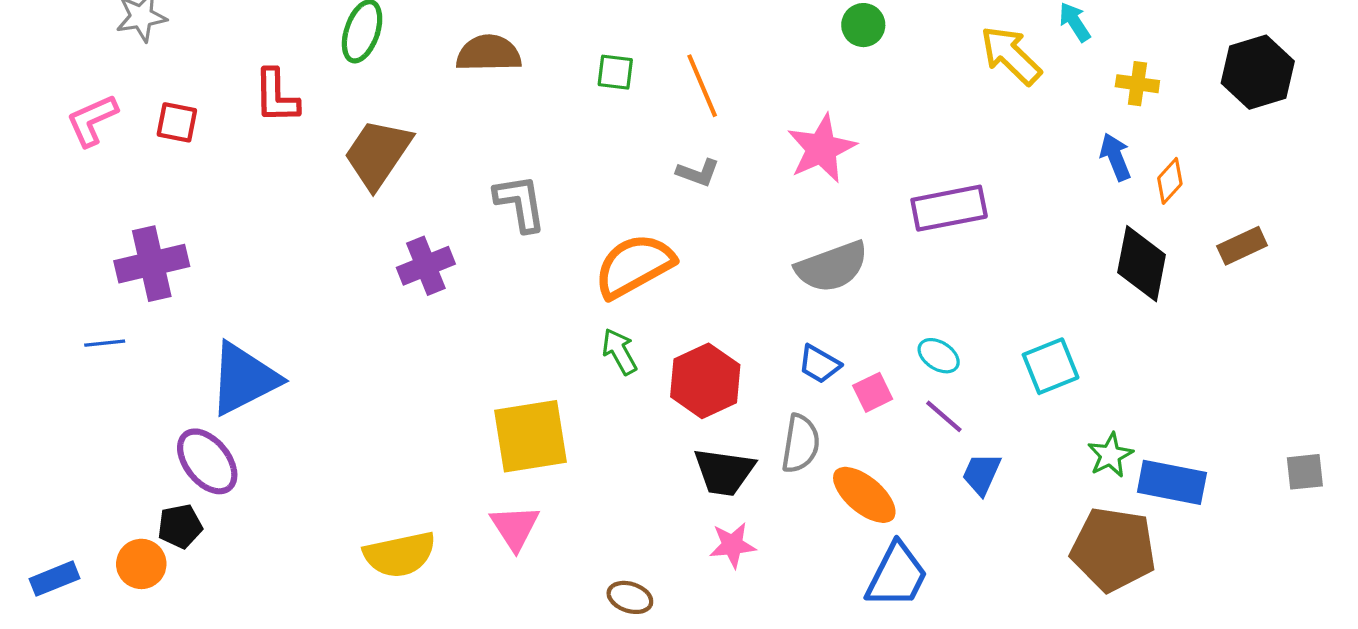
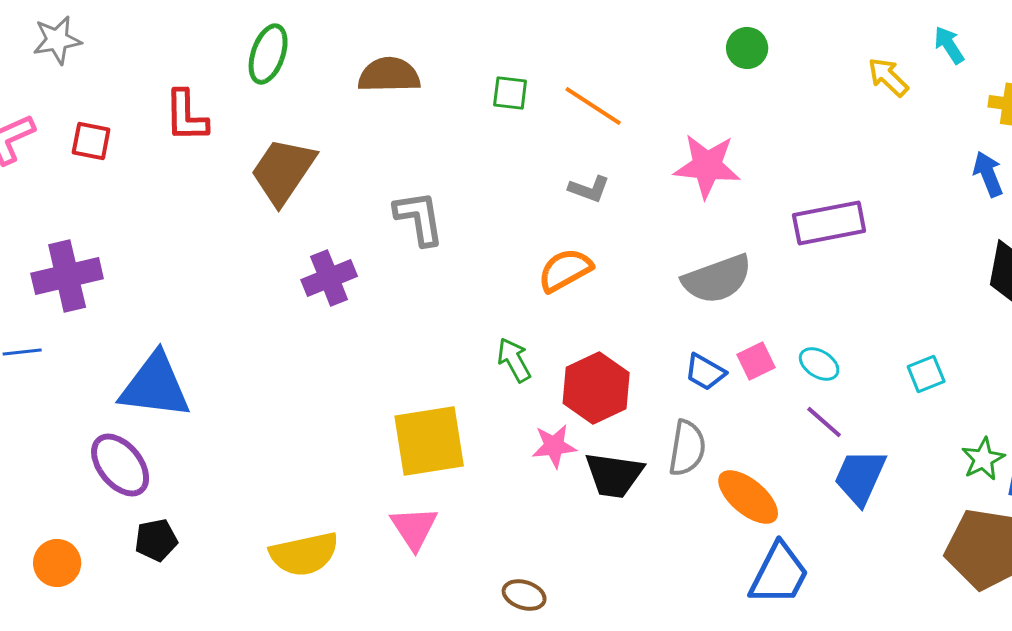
yellow arrow: (1011, 55) -> (888, 77), size x0.7
orange line: (702, 86) -> (593, 106), turned -34
pink star: (821, 149) -> (707, 166), turned 30
orange semicircle: (634, 266) -> (565, 270), moved, size x0.7
cyan square: (1051, 366) -> (926, 374), size x0.7
blue triangle: (244, 379) -> (155, 386), turned 34
pink square: (873, 392) -> (756, 361), moved
blue trapezoid: (982, 474) -> (860, 477), size x1.4
black pentagon: (180, 526) -> (156, 540), moved
pink star: (732, 545) -> (554, 446), moved

